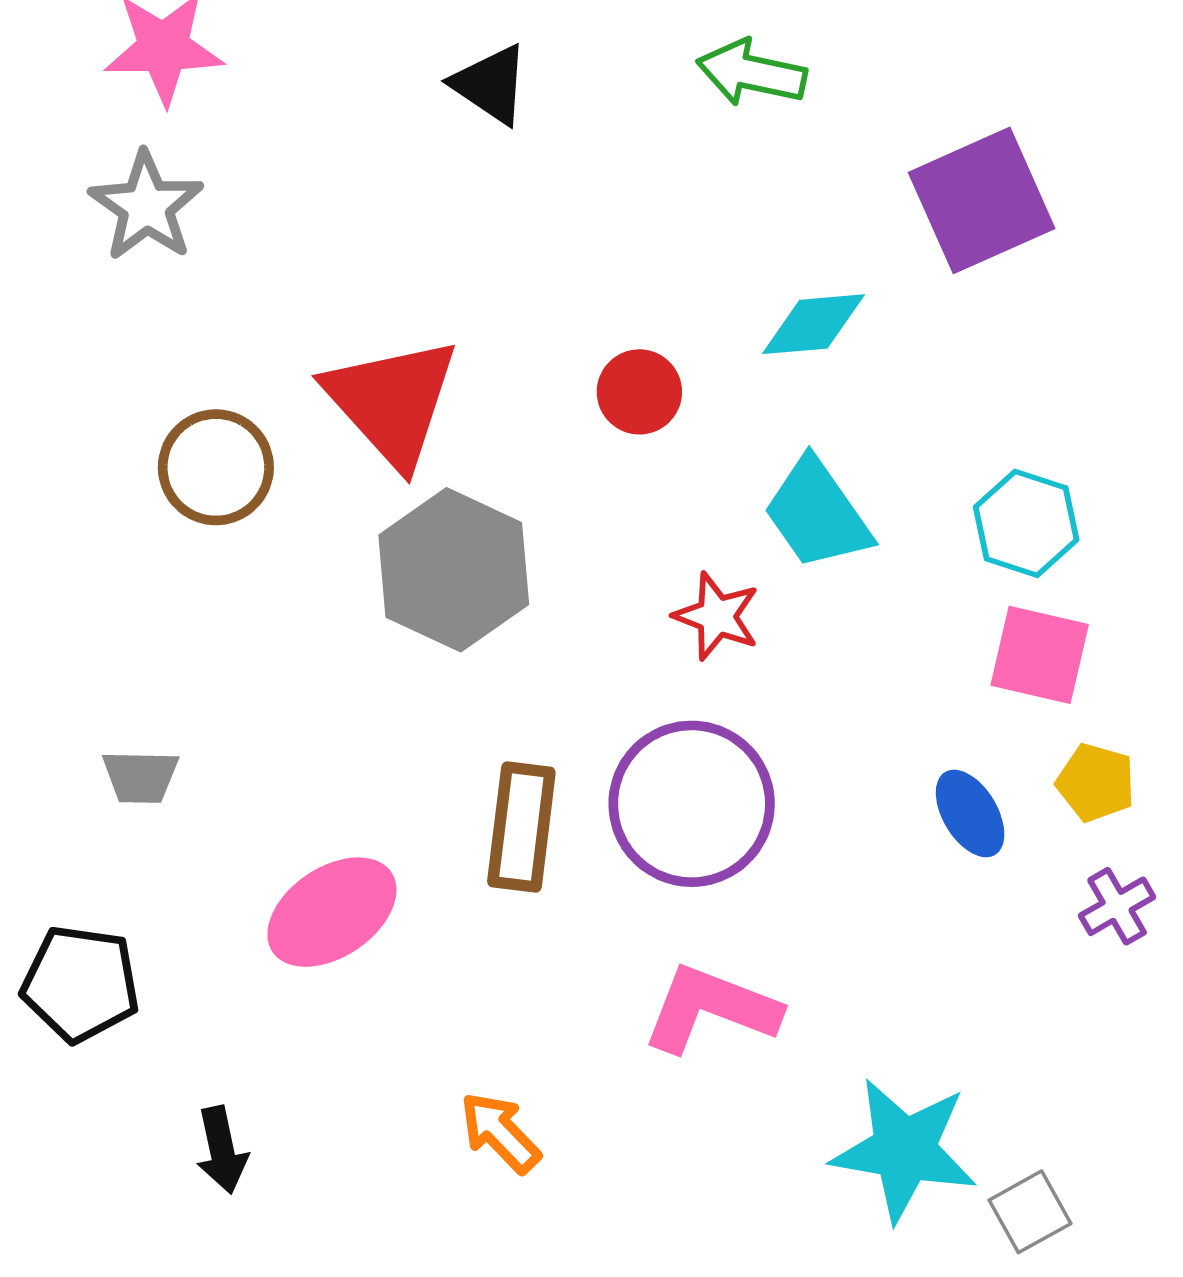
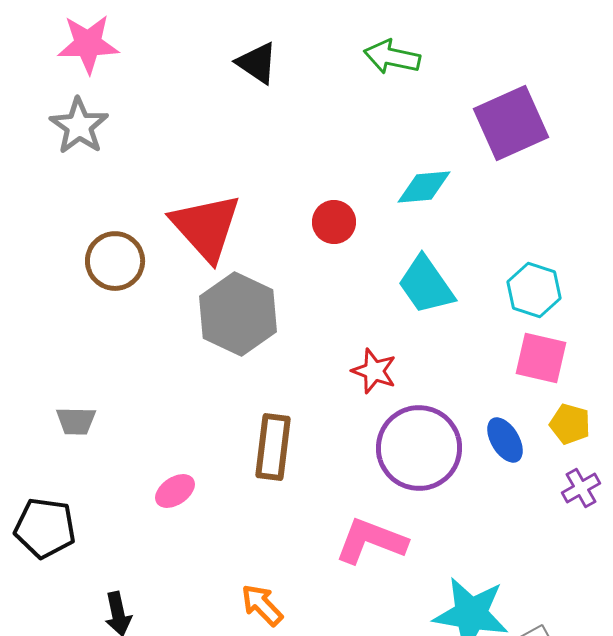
red star: (717, 616) -> (374, 371), moved
purple circle: (692, 804) -> (419, 448), moved
pink ellipse: (332, 912) -> (175, 491), size x0.6

